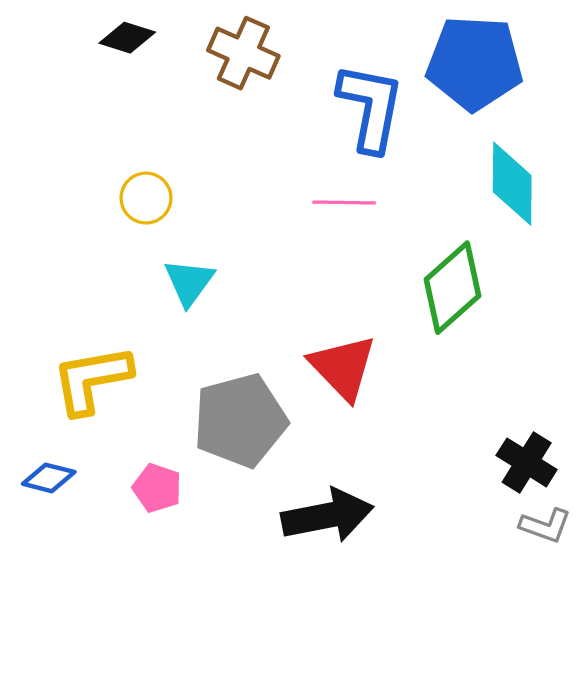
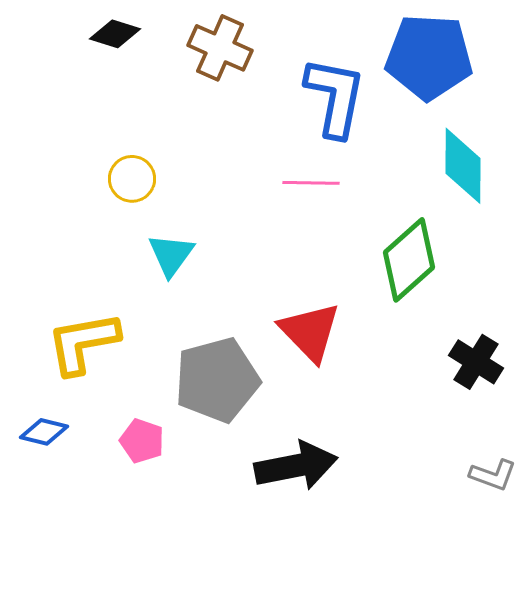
black cross: (527, 462) -> (476, 362), moved

